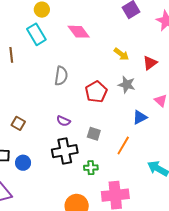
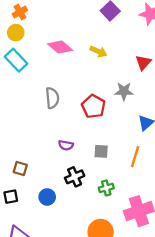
yellow arrow: (121, 54) -> (98, 52), moved
brown square: (18, 123) -> (20, 168), moved
black cross: (65, 151) -> (75, 177), size x0.7
blue circle: (23, 163) -> (47, 197), moved

